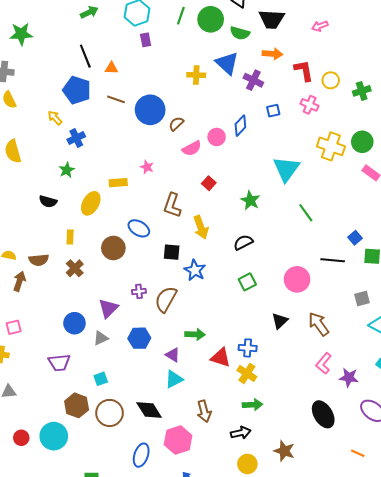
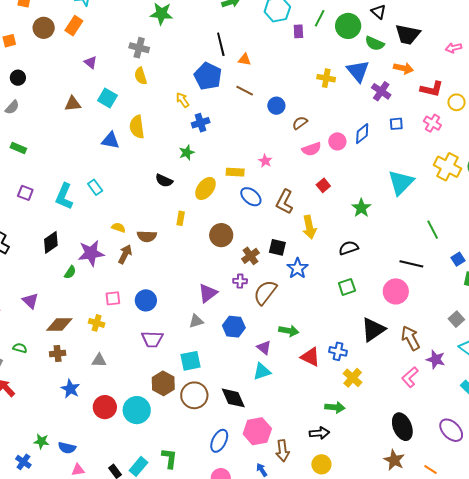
purple rectangle: (146, 40) -> (298, 31), moved
red L-shape: (304, 71) -> (432, 89), turned 105
blue circle: (150, 110) -> (276, 106), size x0.6
green line: (306, 213) -> (433, 230), moved
blue ellipse: (139, 228) -> (251, 197), moved
black line: (333, 260) -> (411, 264), moved
brown cross: (75, 268) -> (250, 256), moved
gray square: (362, 298) -> (456, 319), turned -35
black triangle: (280, 321) -> (373, 330), size x1.5
blue circle: (74, 323) -> (146, 300), moved
yellow cross: (247, 373) -> (353, 378), moved
purple star: (349, 377) -> (436, 359), moved
cyan square: (101, 379) -> (190, 361), size x1.5
brown arrow: (204, 411) -> (283, 451), moved
red circle: (21, 438) -> (105, 407), size x1.5
brown star: (284, 451) -> (394, 460), moved

